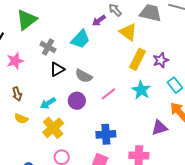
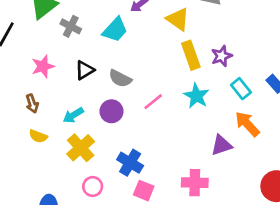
gray cross: (48, 47) -> (71, 26), moved
yellow rectangle: (137, 59) -> (191, 55), turned -45
pink star: (15, 61) -> (43, 66), moved
blue cross: (106, 134) -> (130, 163), moved, turned 36

